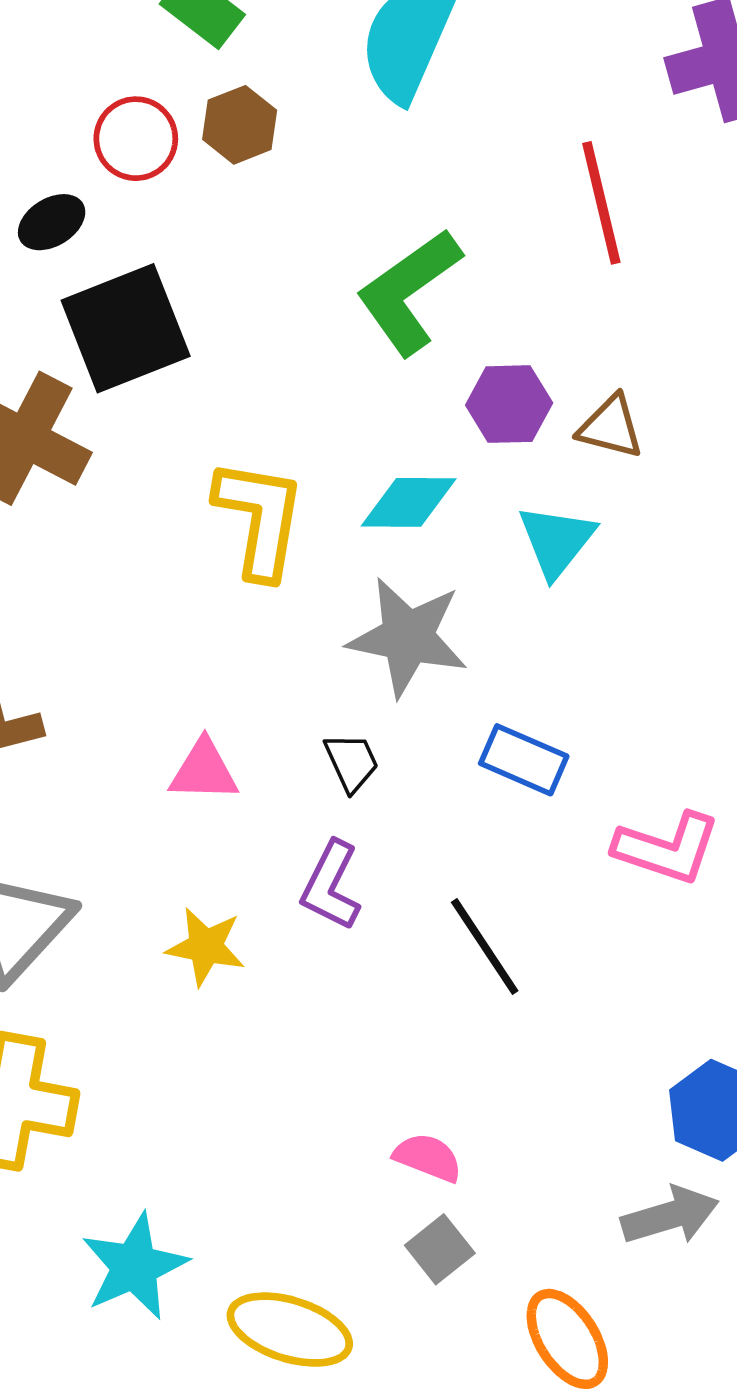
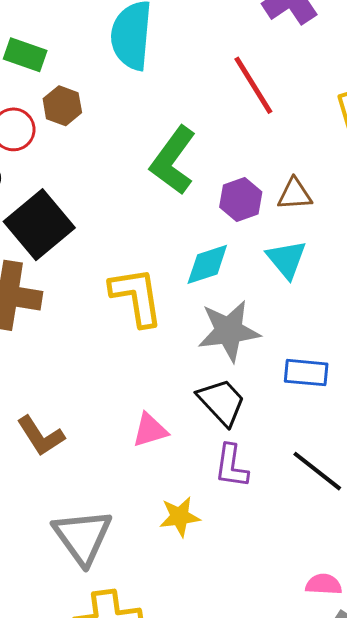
black trapezoid: (352, 762) -> (222, 402), size x1.6

